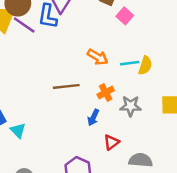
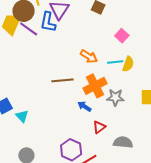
pink square: (125, 16) -> (122, 36), moved
orange cross: (106, 92) -> (95, 86), size x1.6
blue arrow: (93, 117) -> (84, 106), turned 96

